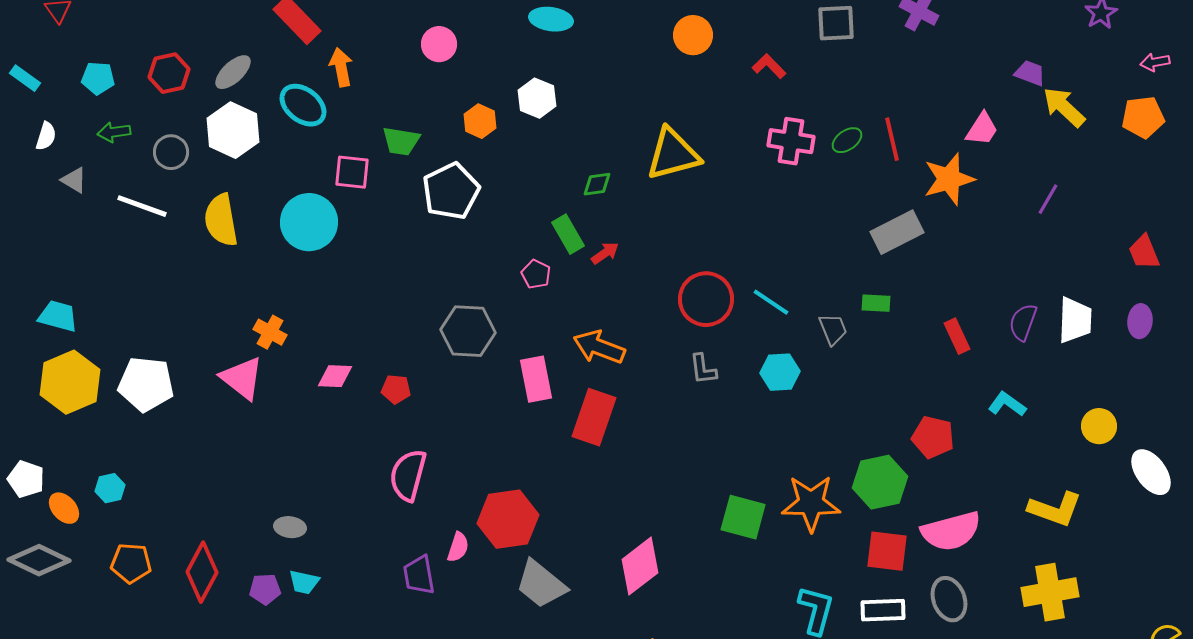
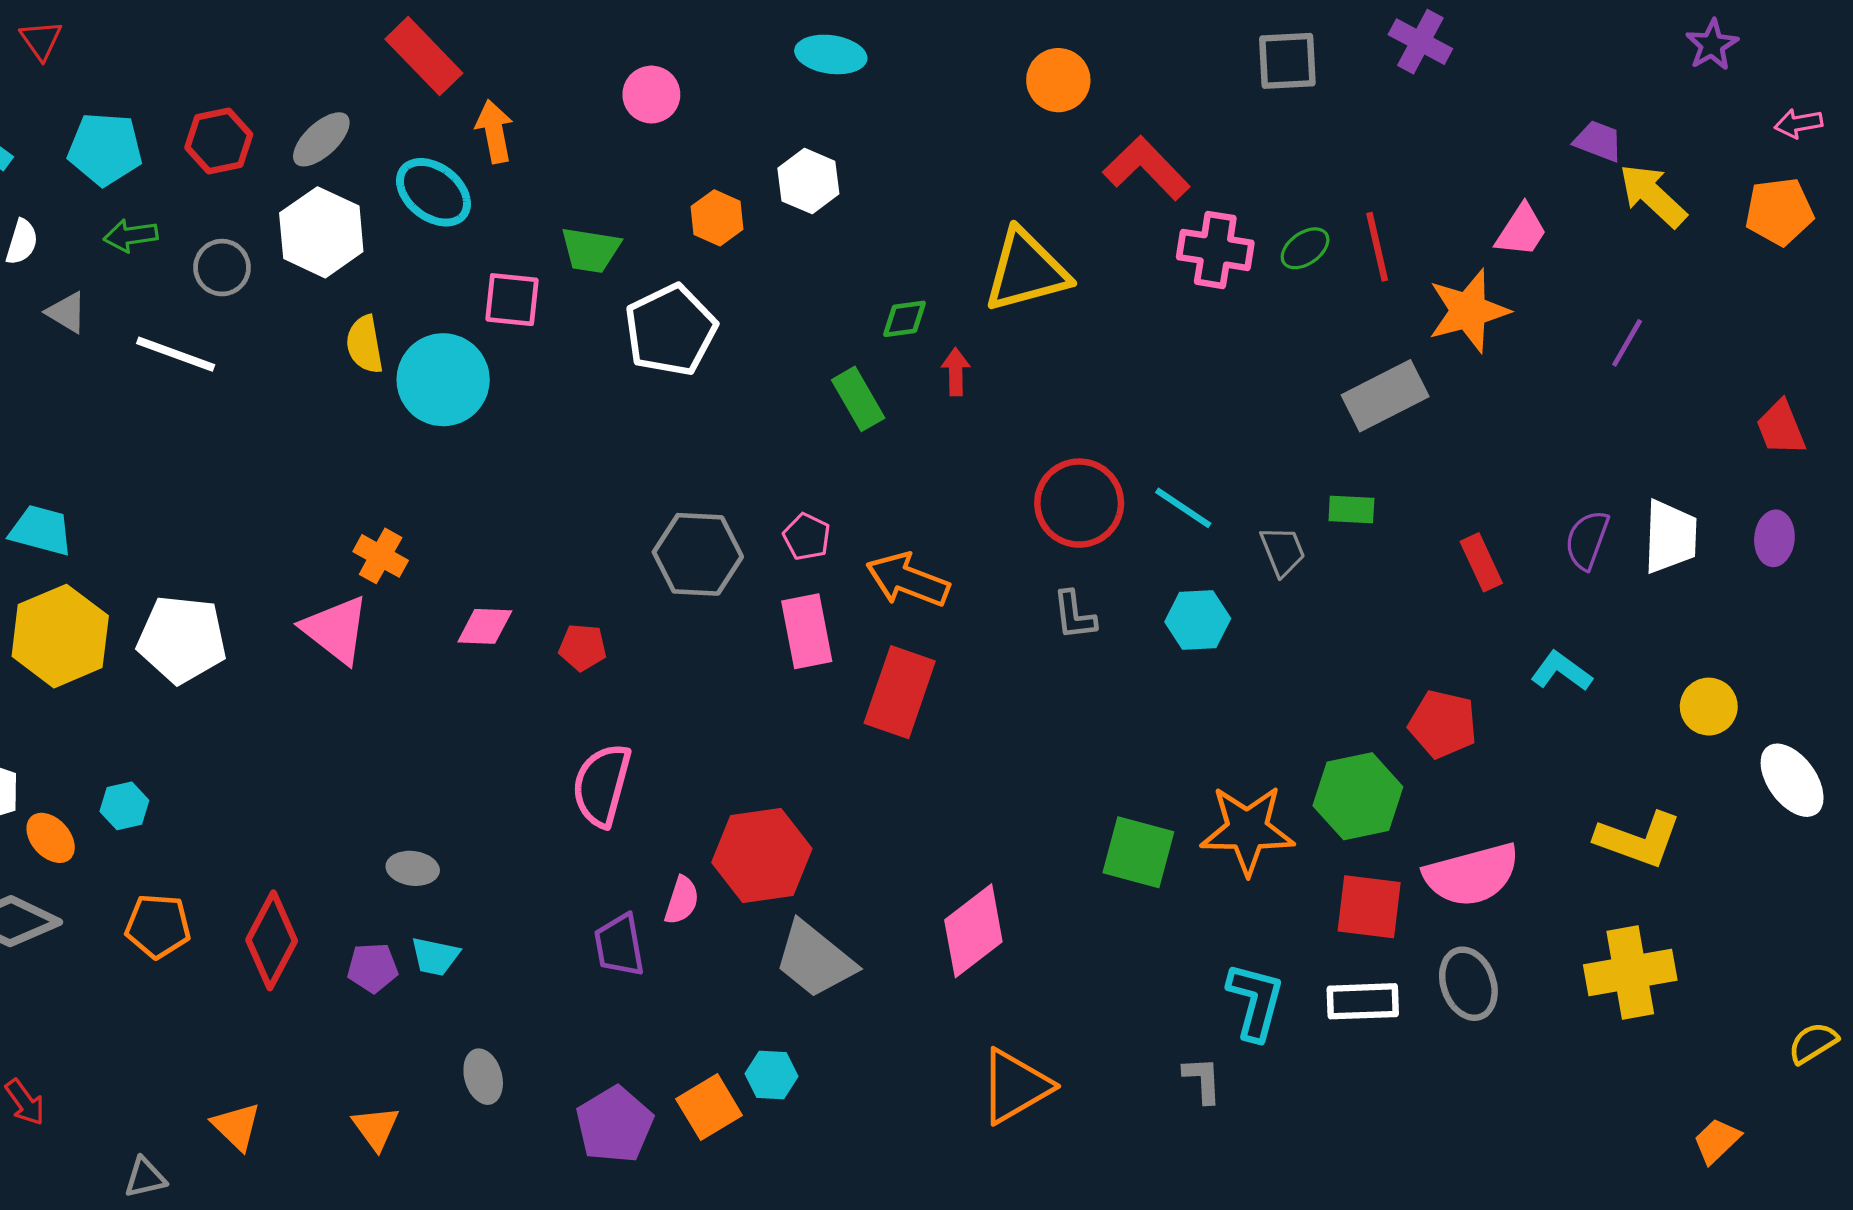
red L-shape: (769, 66) -> (1146, 168), moved, size x1.6
cyan pentagon: (98, 78) -> (105, 149), size x1.4
yellow semicircle: (221, 220) -> (365, 344), moved, size x0.7
red arrow: (605, 253) -> (956, 372), moved, turned -56
pink pentagon: (536, 274) -> (807, 537), moved

